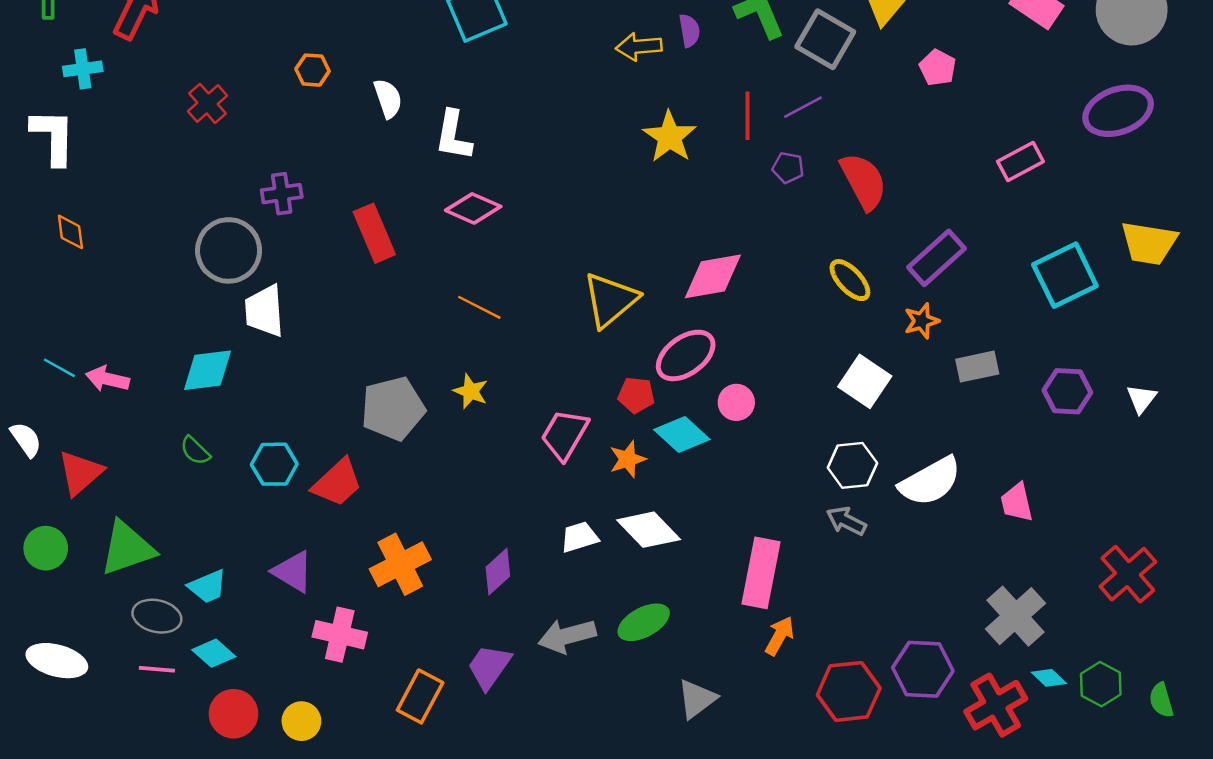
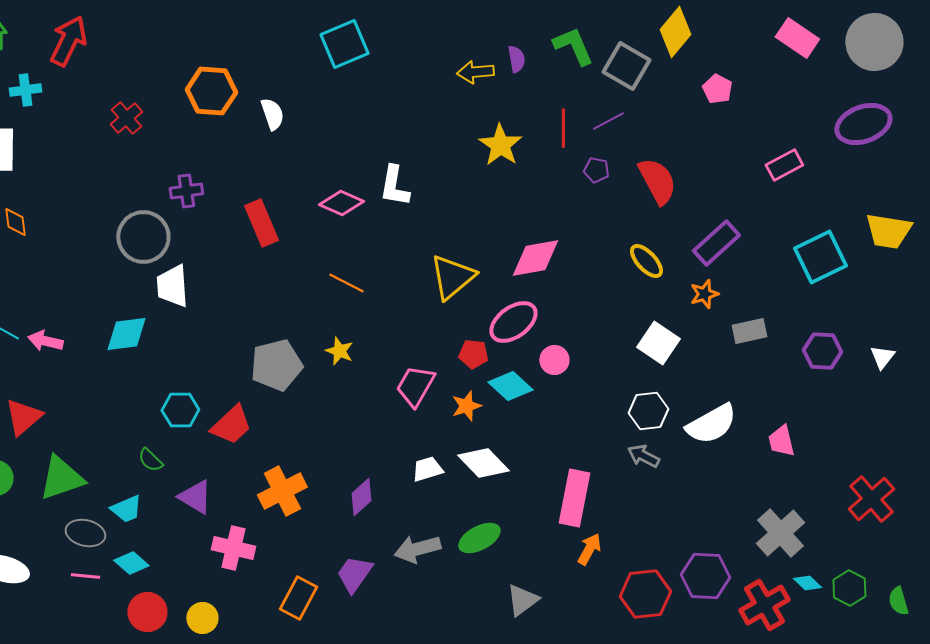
orange hexagon: (313, 70) -> (211, 91), size x1.8
white L-shape: (453, 136) -> (394, 186), moved
green semicircle: (195, 451) -> (150, 460), moved

